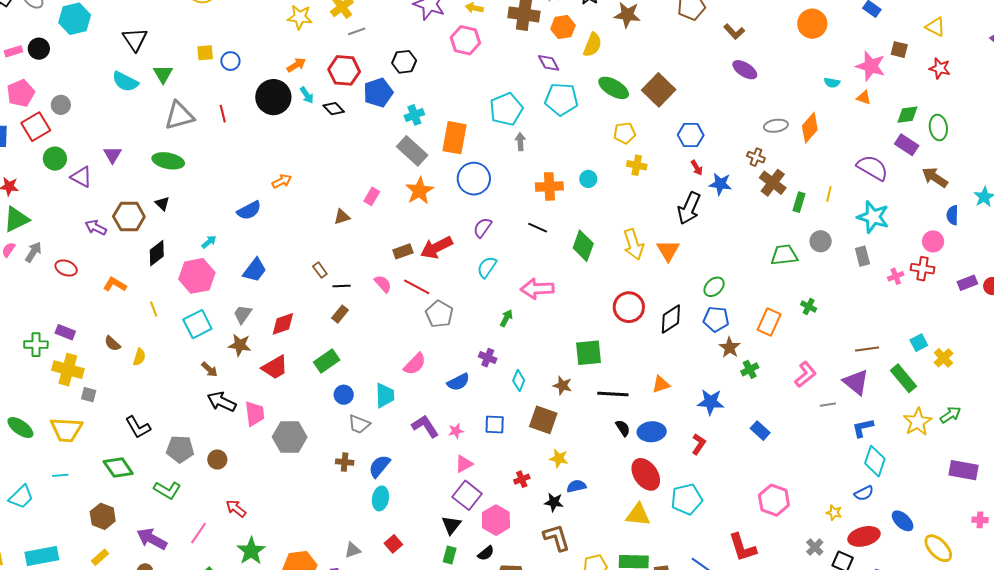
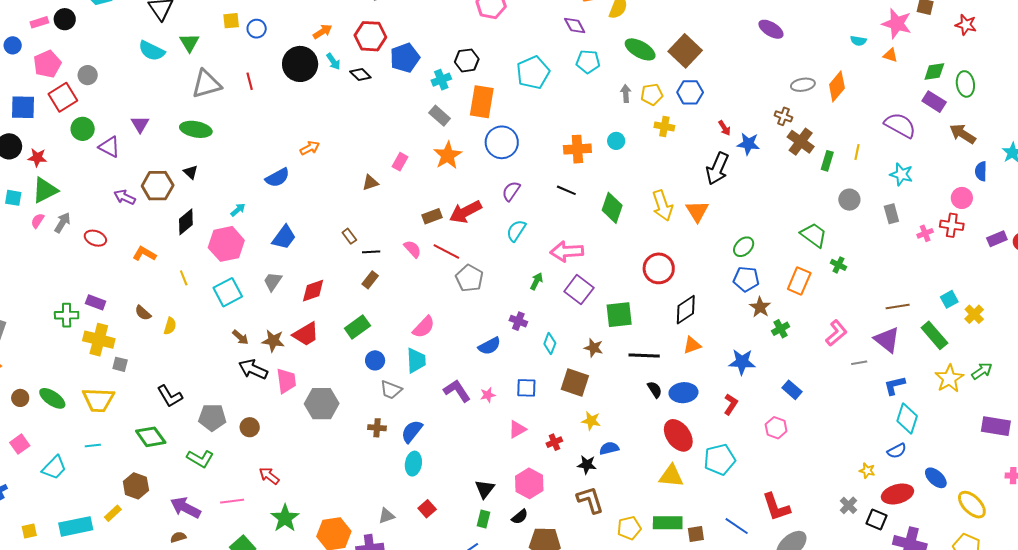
black hexagon: (404, 62) -> (467, 60), moved
cyan pentagon: (561, 99) -> (588, 62), size x0.7
blue hexagon: (691, 135) -> (690, 92), moved
gray arrow: (520, 142) -> (626, 93), moved
gray rectangle: (412, 151) -> (440, 116), size x0.7
cyan star: (873, 217) -> (901, 174), size x0.7
green trapezoid: (784, 255) -> (814, 235), moved, turned 44
black diamond: (671, 319) -> (686, 310), moved
brown star: (240, 345) -> (273, 341), moved
pink semicircle: (415, 364) -> (424, 327), moved
pink triangle: (464, 464) -> (517, 429), moved
purple square: (467, 495) -> (579, 290), moved
pink hexagon: (774, 500) -> (776, 428), moved, size x0.7
pink line: (199, 533) -> (232, 501), turned 50
yellow rectangle: (100, 557) -> (113, 513), moved

